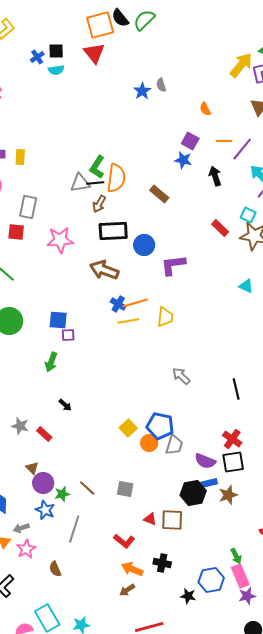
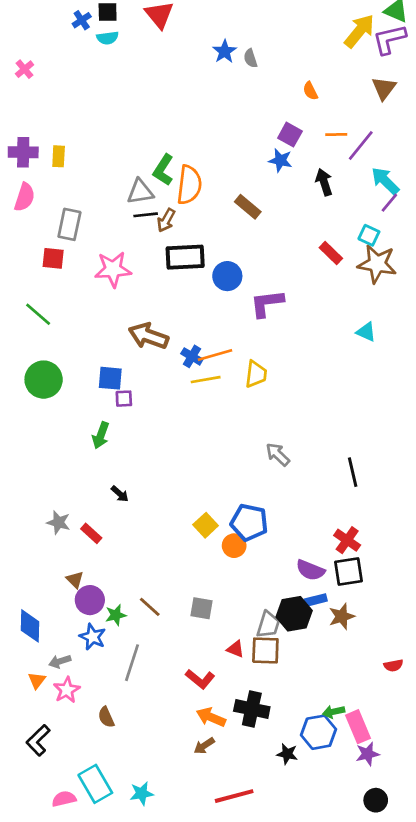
blue star: (142, 91) -> (225, 51), moved
black line: (95, 183) -> (146, 215), moved
brown arrow: (104, 270) -> (148, 336), moved
gray trapezoid: (174, 445) -> (268, 625), moved
green arrow: (236, 556) -> (334, 712), moved, turned 105
black cross: (162, 563) -> (252, 709), size x1.4

